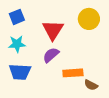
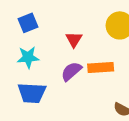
red triangle: (53, 30) -> (74, 39), size x0.6
orange rectangle: (73, 73) -> (101, 68), moved

